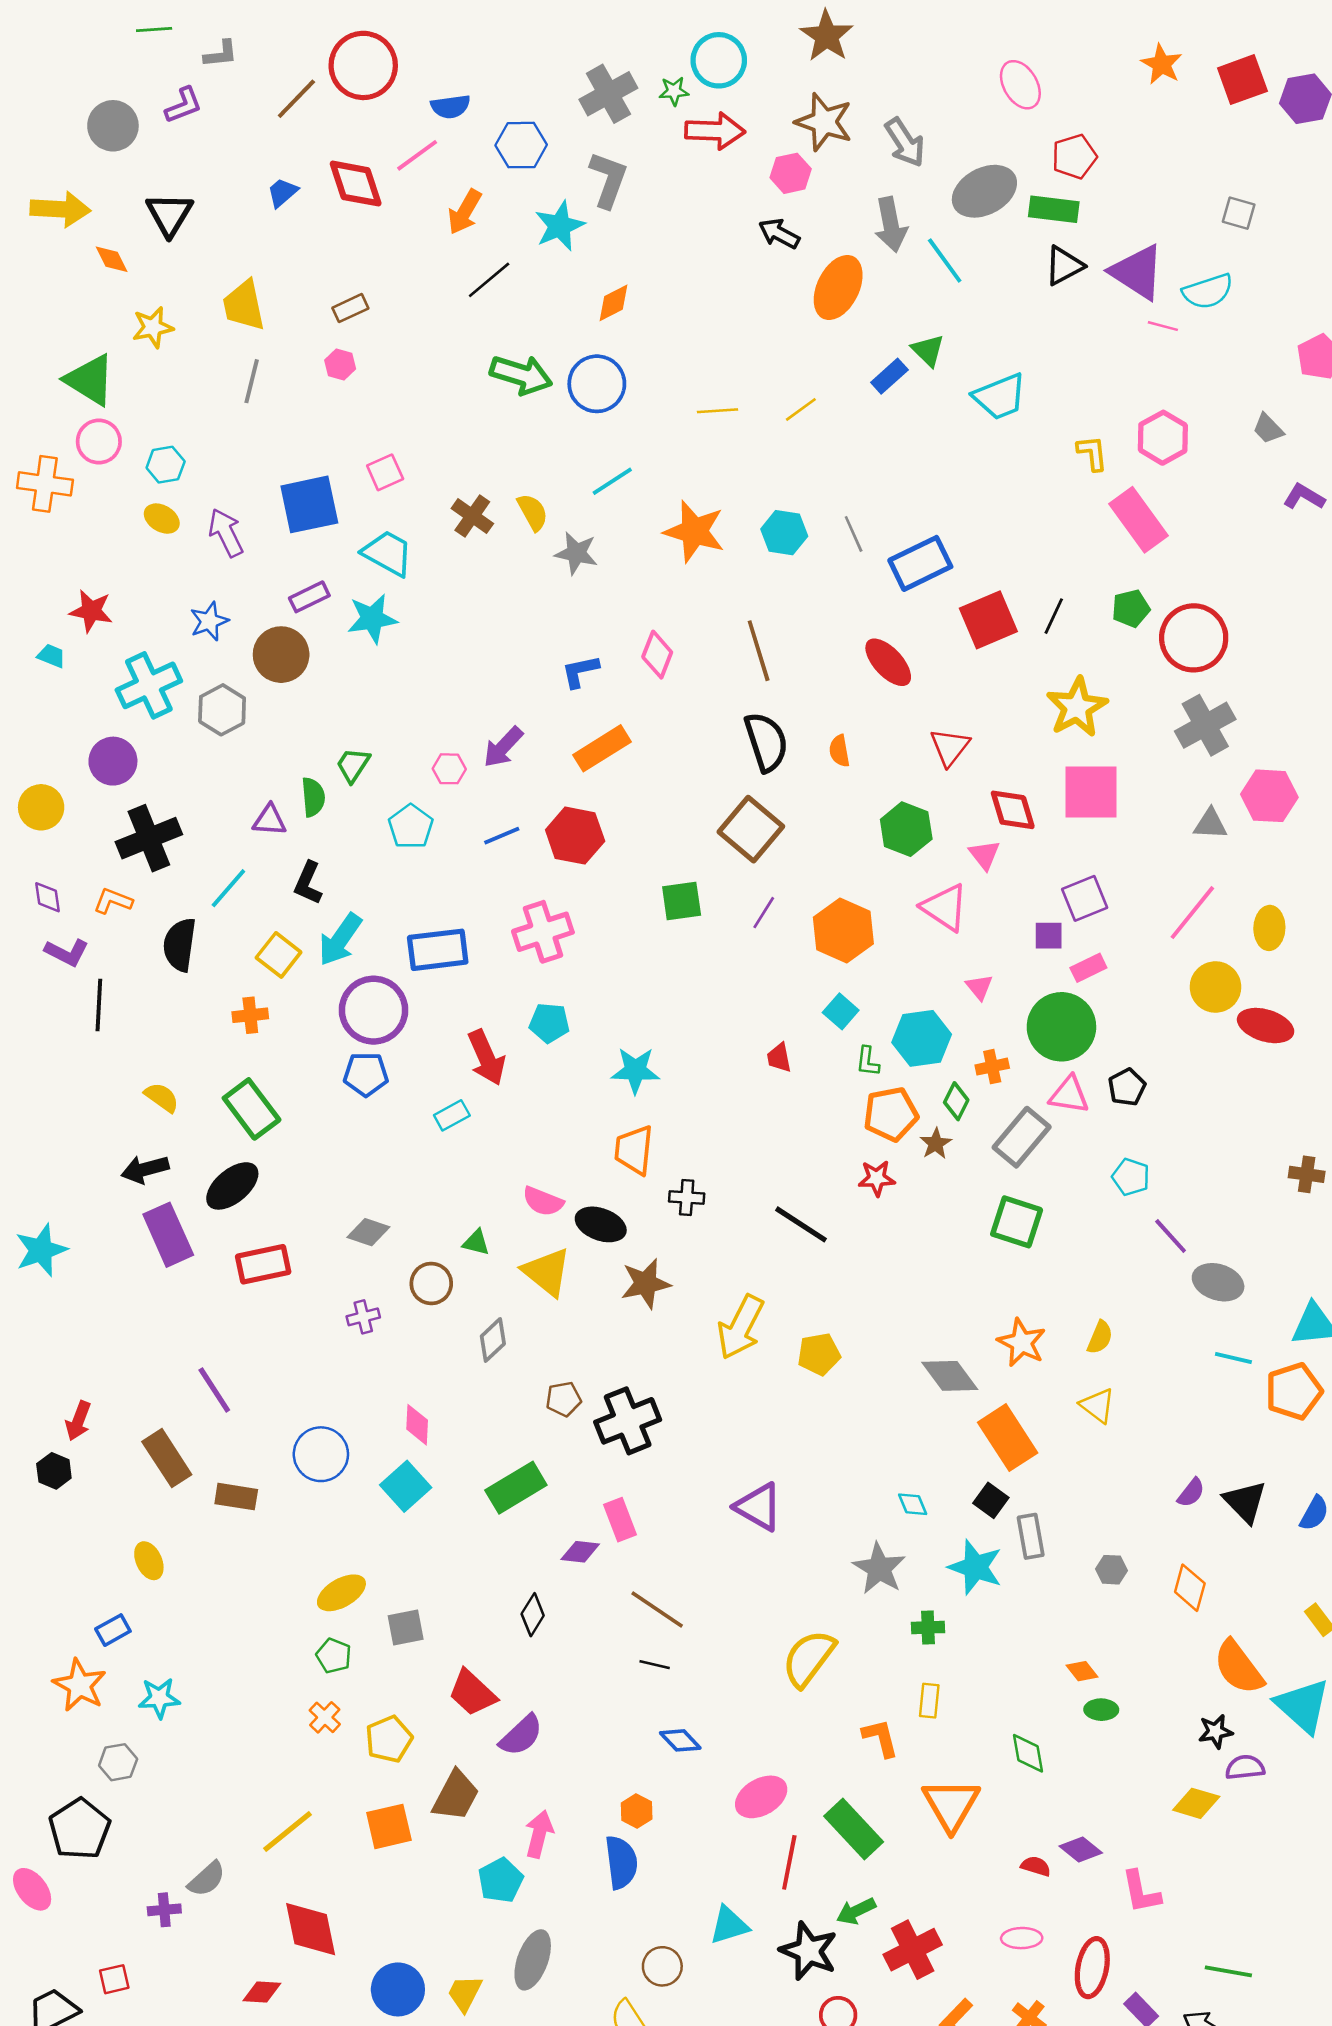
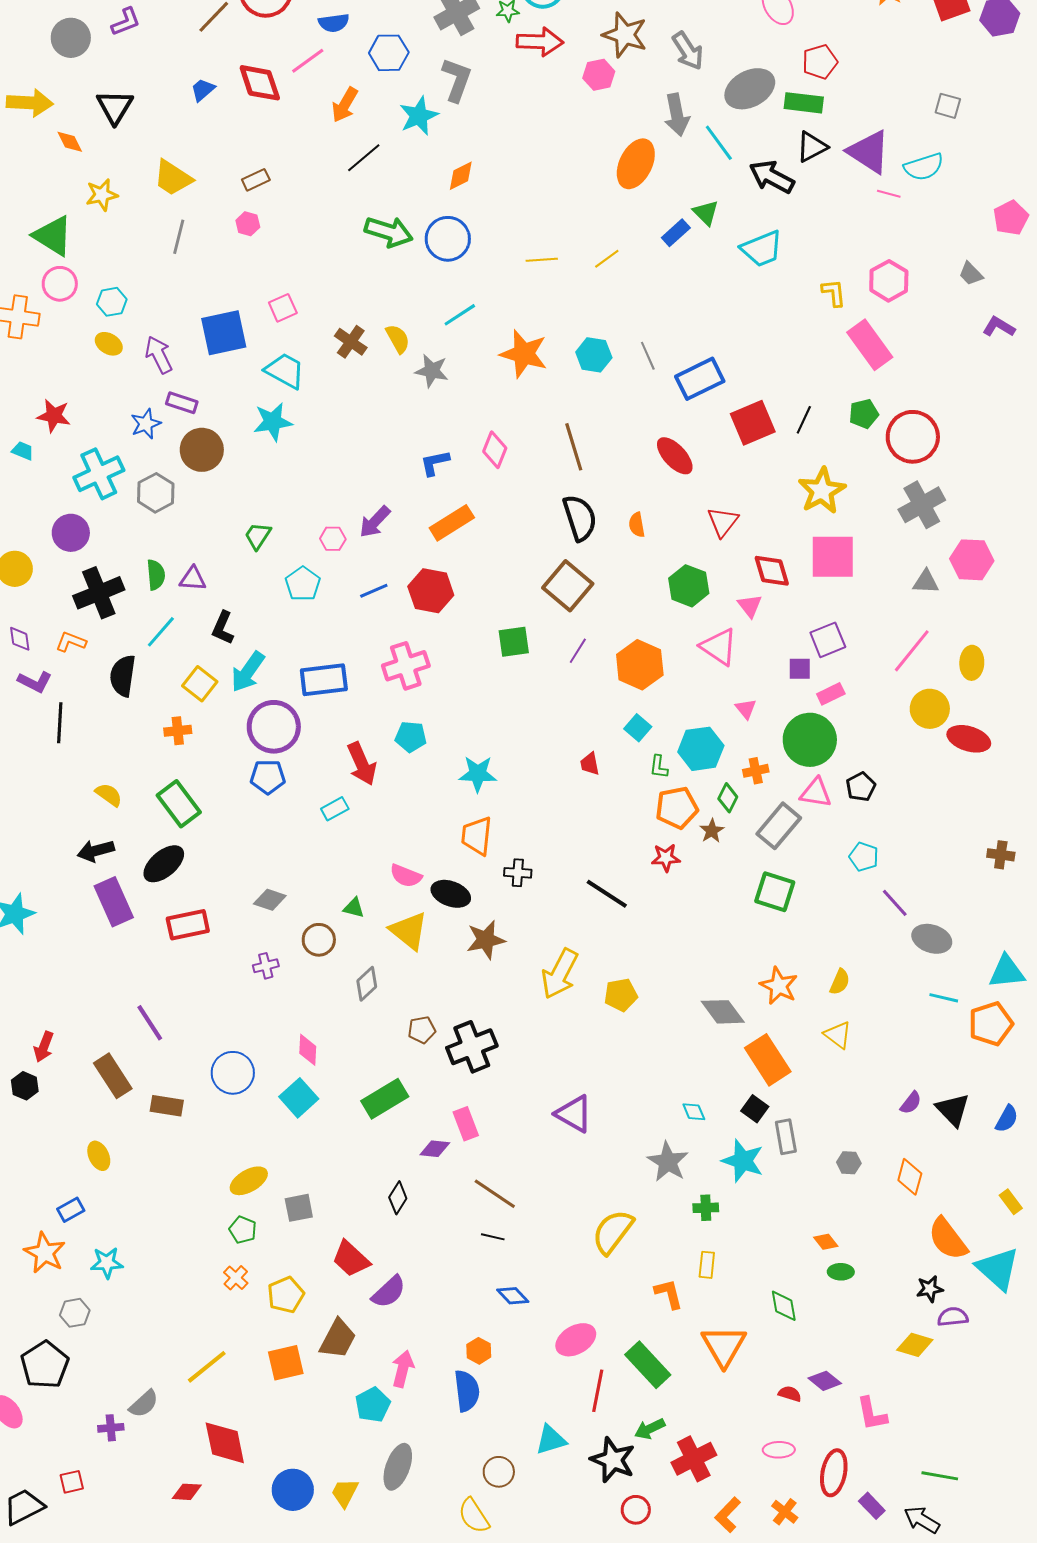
black arrow: (779, 234) -> (772, 177), moved, size x1.4
yellow trapezoid: (244, 305) -> (173, 178), turned -45
purple rectangle: (309, 597) -> (182, 403), moved, turned 44
green semicircle: (313, 797) -> (156, 575), moved

